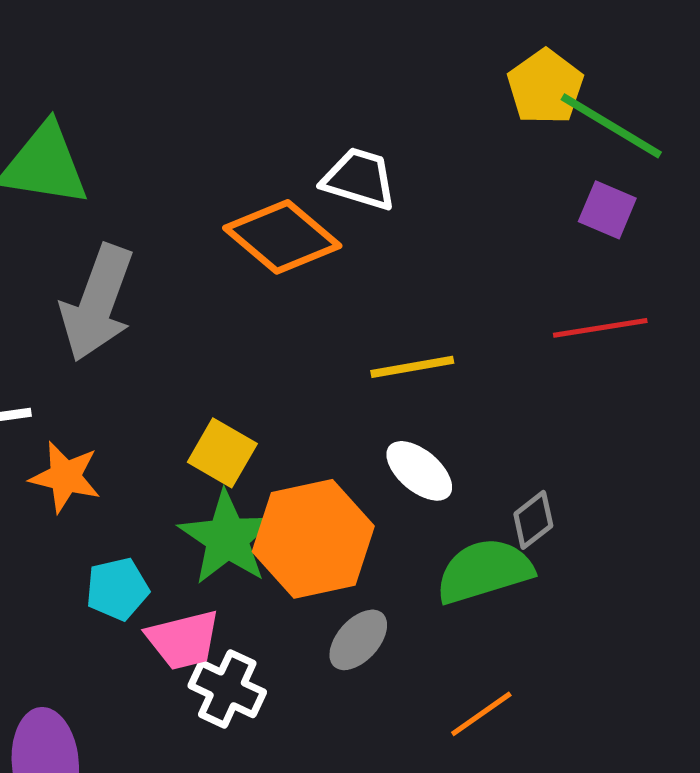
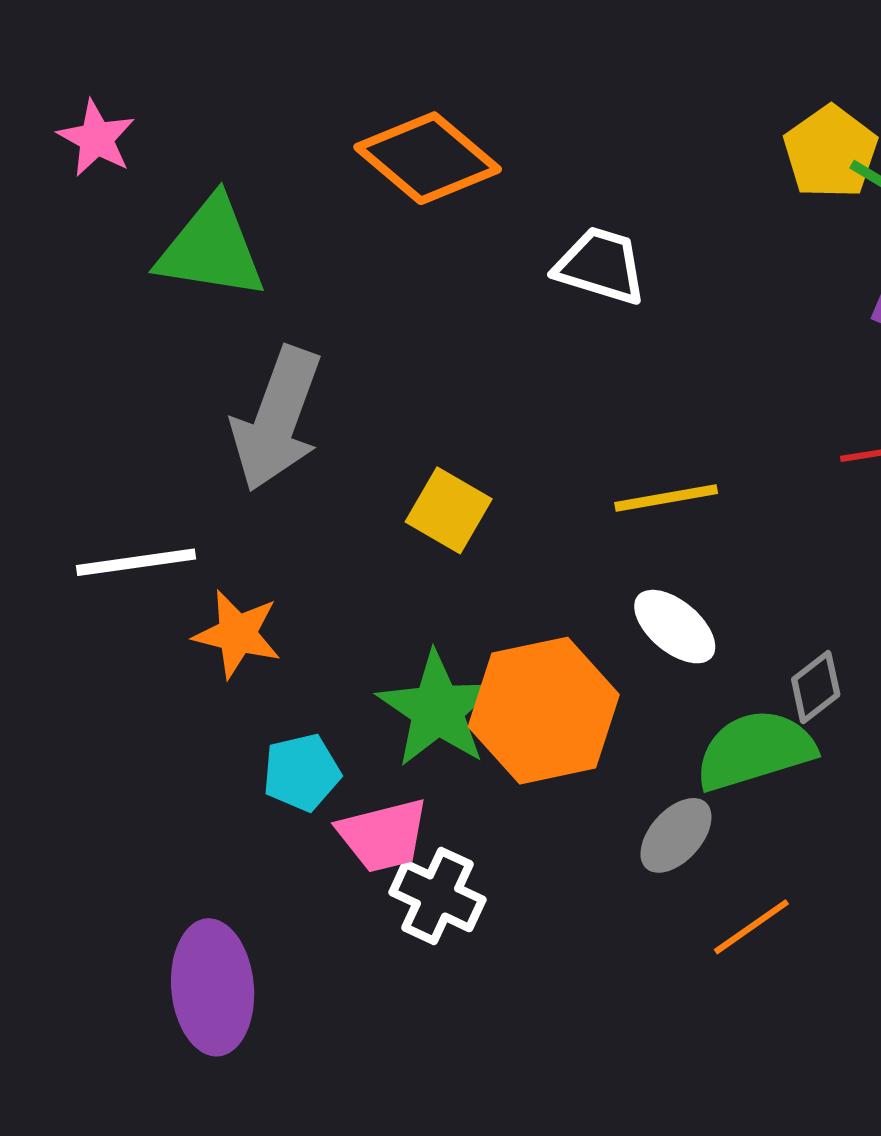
orange diamond: (282, 237) -> (428, 158), moved
yellow square: (222, 453) -> (449, 510), moved
gray ellipse: (358, 640) -> (676, 835), moved

